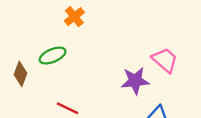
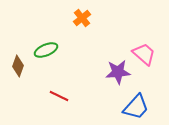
orange cross: (74, 17) -> (82, 18), moved

